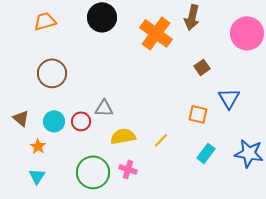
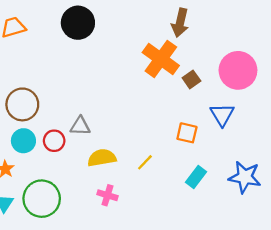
orange cross: (156, 33) -> (161, 59), moved
pink circle: (247, 33) -> (238, 70), moved
brown circle: (52, 73) -> (22, 104), moved
green circle: (93, 172) -> (42, 199), moved

